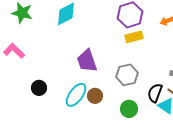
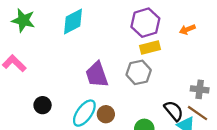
gray hexagon: (127, 75) -> (139, 72), moved
black semicircle: (155, 93) -> (174, 111), turned 120

